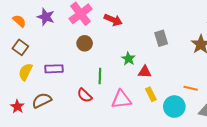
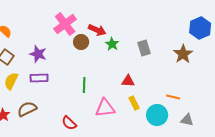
purple star: (46, 17) -> (38, 54), moved
brown circle: (85, 43) -> (81, 42), moved
green star: (128, 59) -> (112, 44), moved
red semicircle: (85, 95) -> (69, 123), moved

